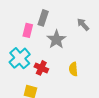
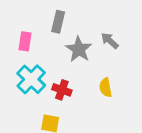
gray arrow: (83, 24) -> (110, 41), moved
pink rectangle: (28, 30) -> (25, 41), moved

